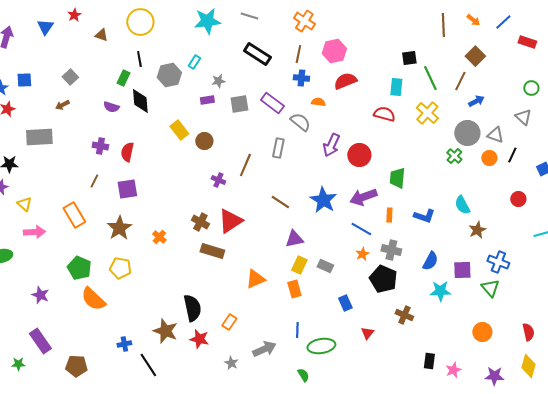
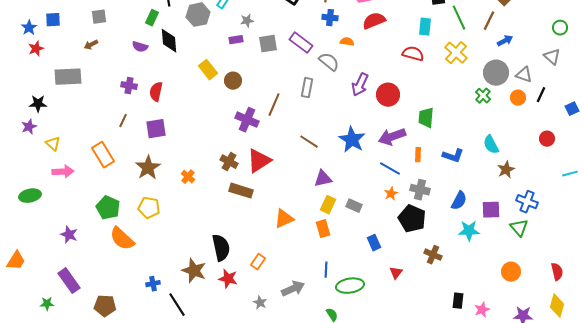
gray square: (70, 77) -> (99, 17), turned 35
purple cross: (218, 180) -> (247, 120), size x1.6

